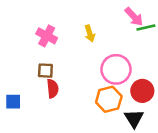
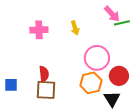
pink cross: (47, 36) -> (39, 30), turned -30
brown square: (45, 71) -> (46, 90), moved, size x1.5

